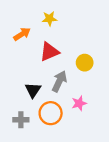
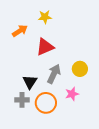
yellow circle: (85, 63) -> (80, 69), moved
gray cross: (21, 120) -> (22, 100), moved

